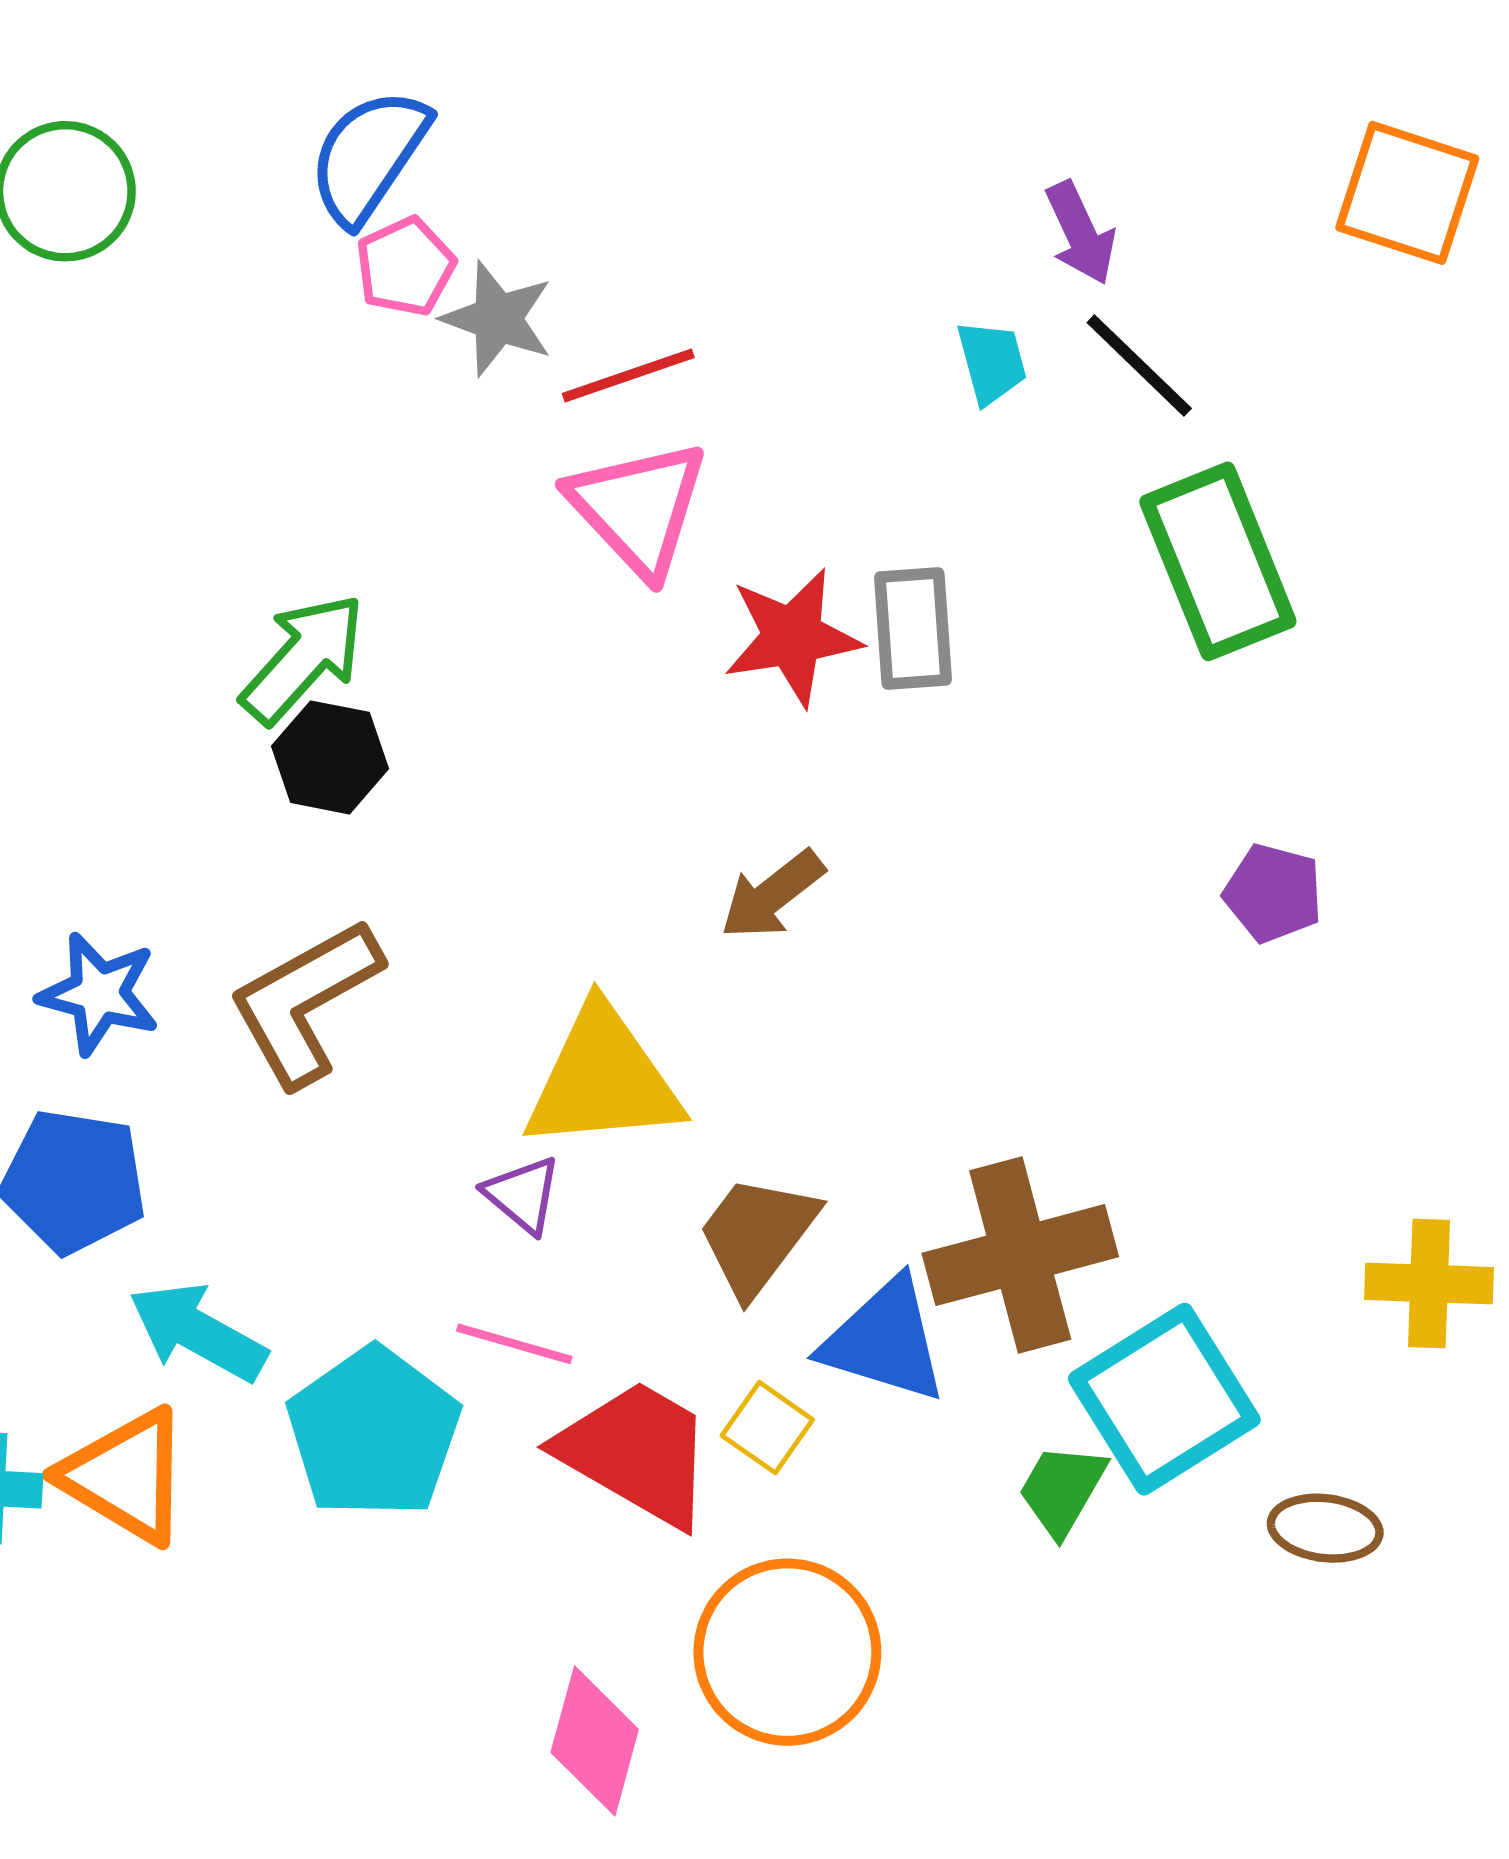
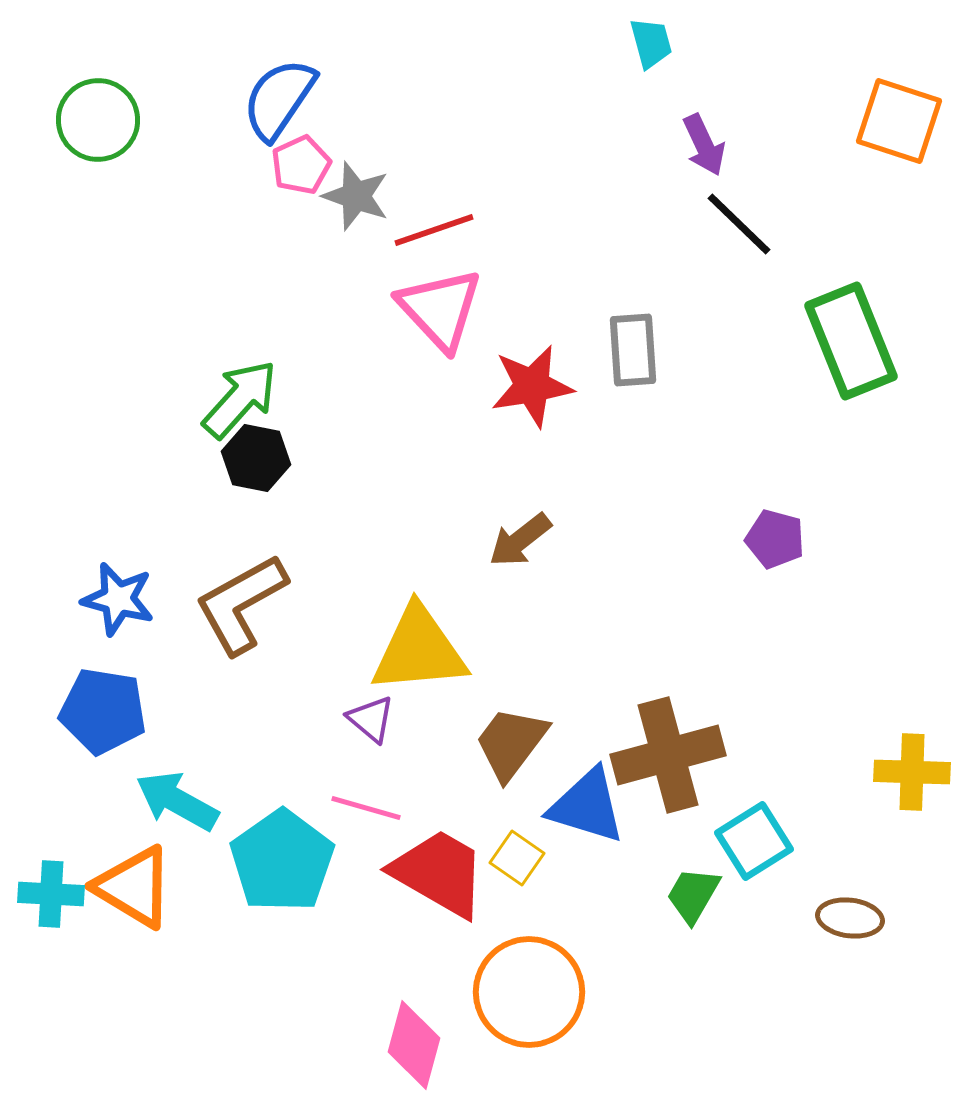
cyan trapezoid: (992, 362) -> (651, 43), moved
green rectangle: (1218, 561) -> (851, 341), moved
gray rectangle: (913, 628) -> (633, 350), moved
purple pentagon: (1273, 893) -> (775, 539), moved
cyan square: (1164, 1399) -> (754, 841), size x0.7

